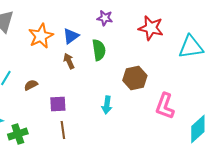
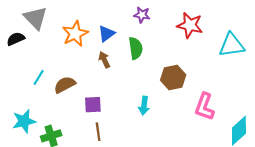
brown semicircle: (31, 85) -> (65, 85), size x1.5

